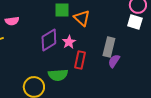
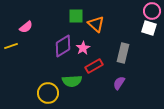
pink semicircle: (12, 21) -> (26, 27), turned -32
red rectangle: (80, 60) -> (94, 66), turned 48
purple semicircle: (114, 61) -> (119, 83), moved

